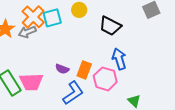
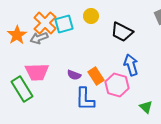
orange rectangle: (84, 70) -> (96, 76), turned -54
pink trapezoid: (31, 82) -> (37, 72), moved
blue L-shape: (73, 93) -> (85, 99), turned 125

